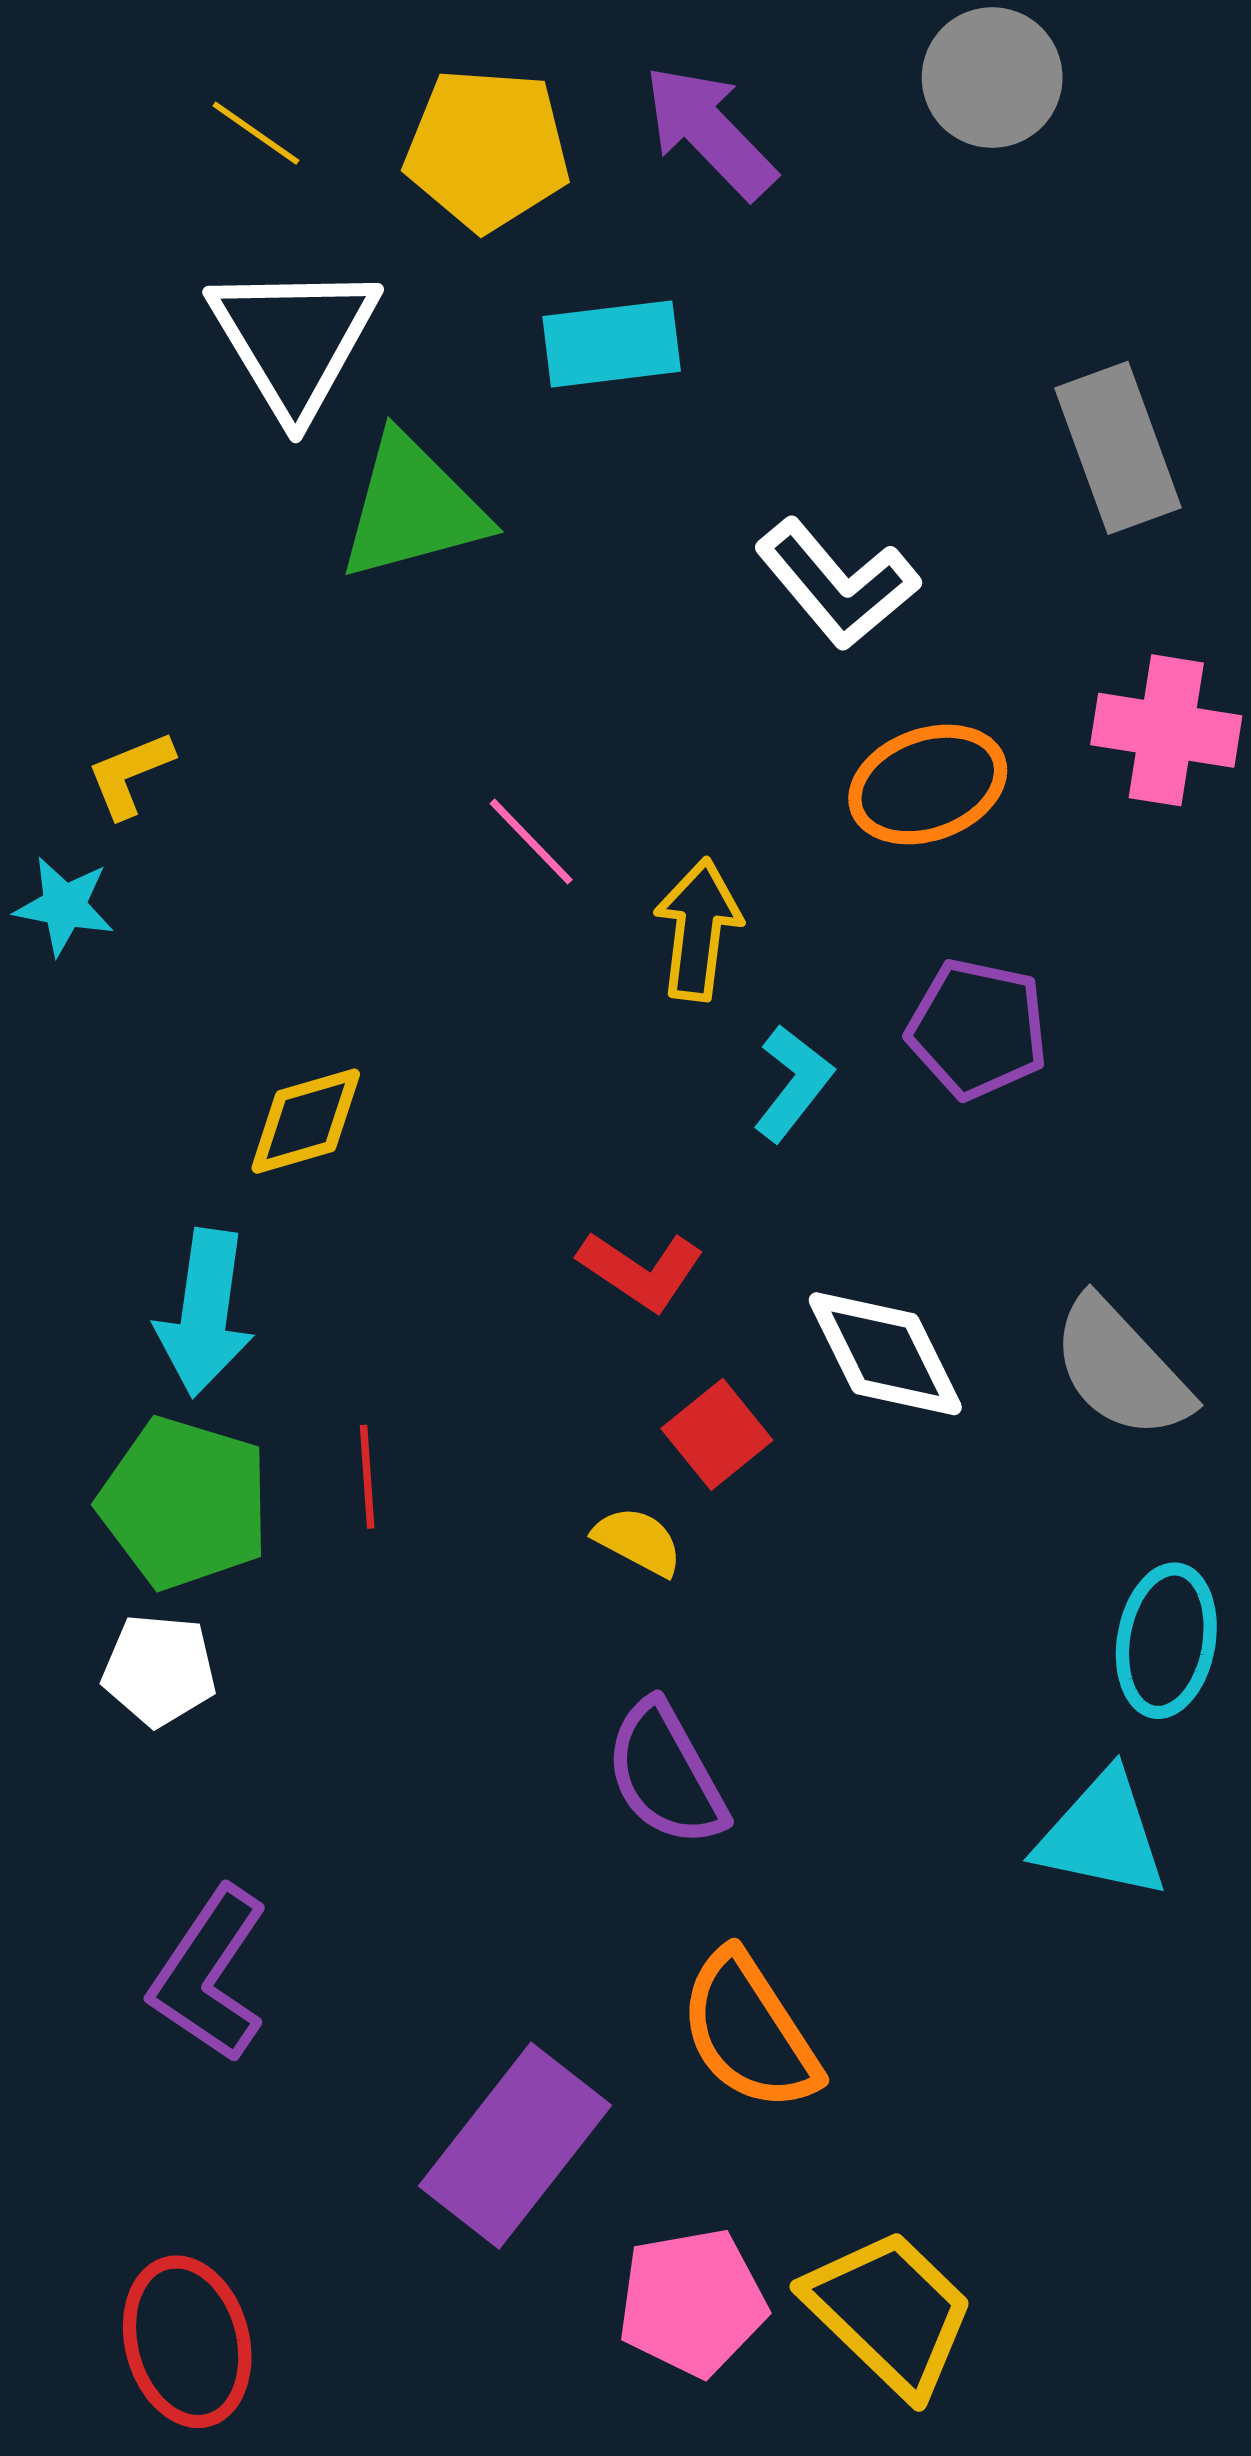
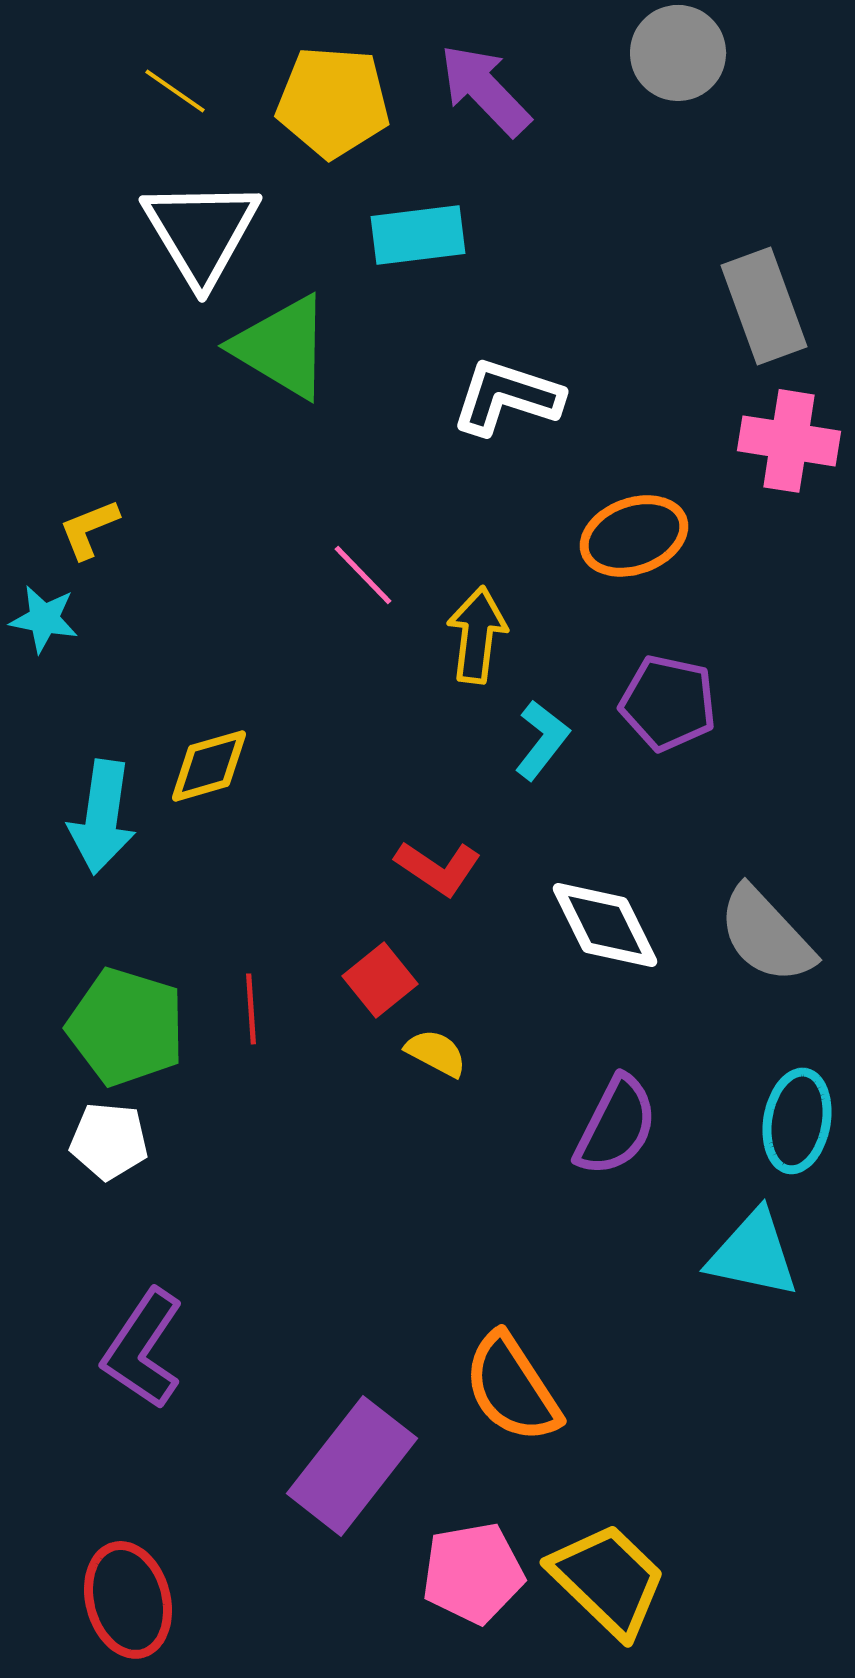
green triangle: (413, 508) -> (282, 347), turned 46
white L-shape: (837, 584) -> (507, 397), moved, turned 148
pink cross: (1166, 730) -> (789, 441), moved
cyan arrow: (205, 1313) -> (102, 817), moved
red square: (717, 1434) -> (380, 980), moved
purple semicircle: (666, 1774) -> (616, 1126), moved, turned -124

